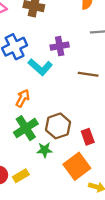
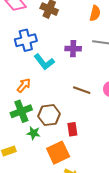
purple cross: (60, 46) -> (73, 49), moved
brown line: (88, 74) -> (82, 90), moved

